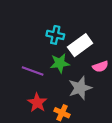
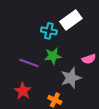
white rectangle: (80, 45) -> (71, 20), moved
red star: (37, 103) -> (23, 91), moved

